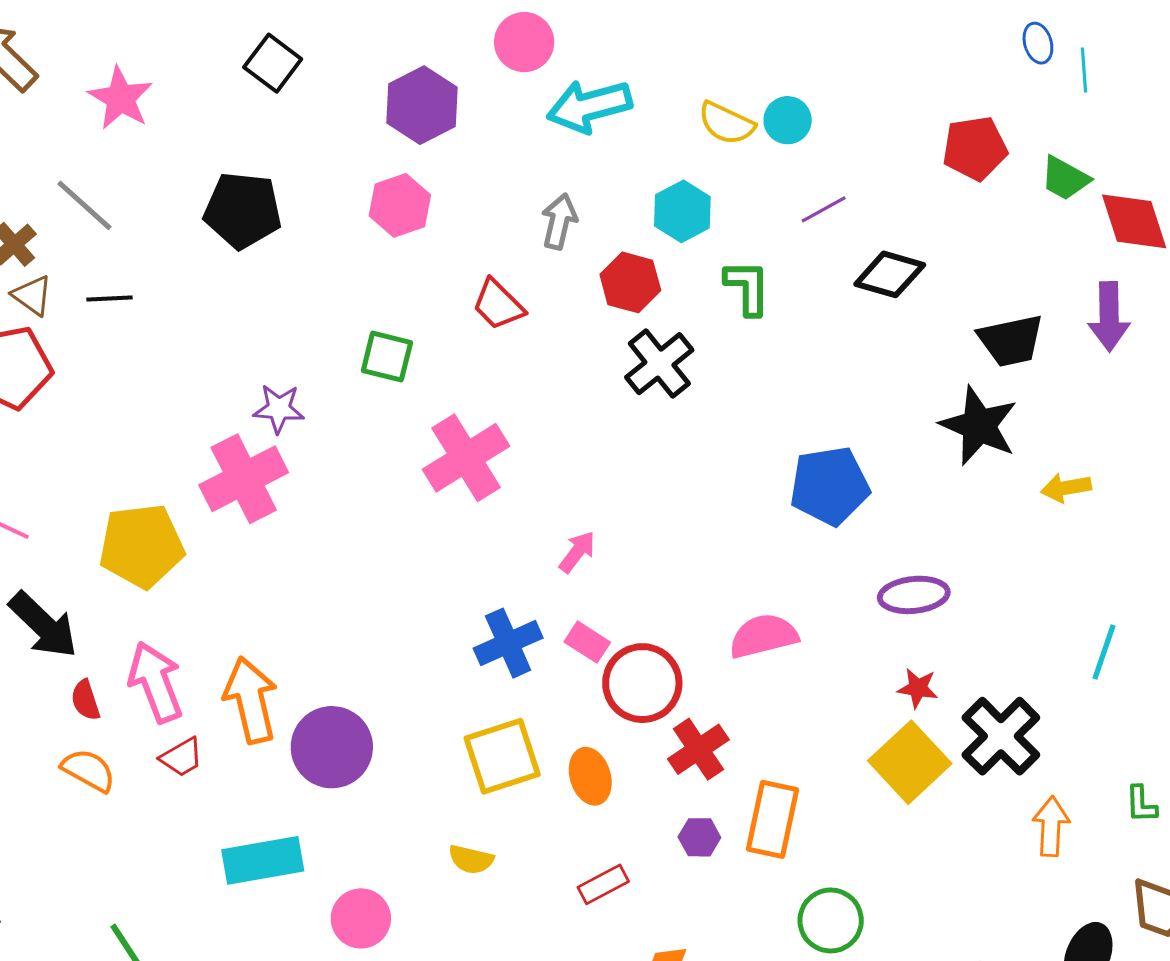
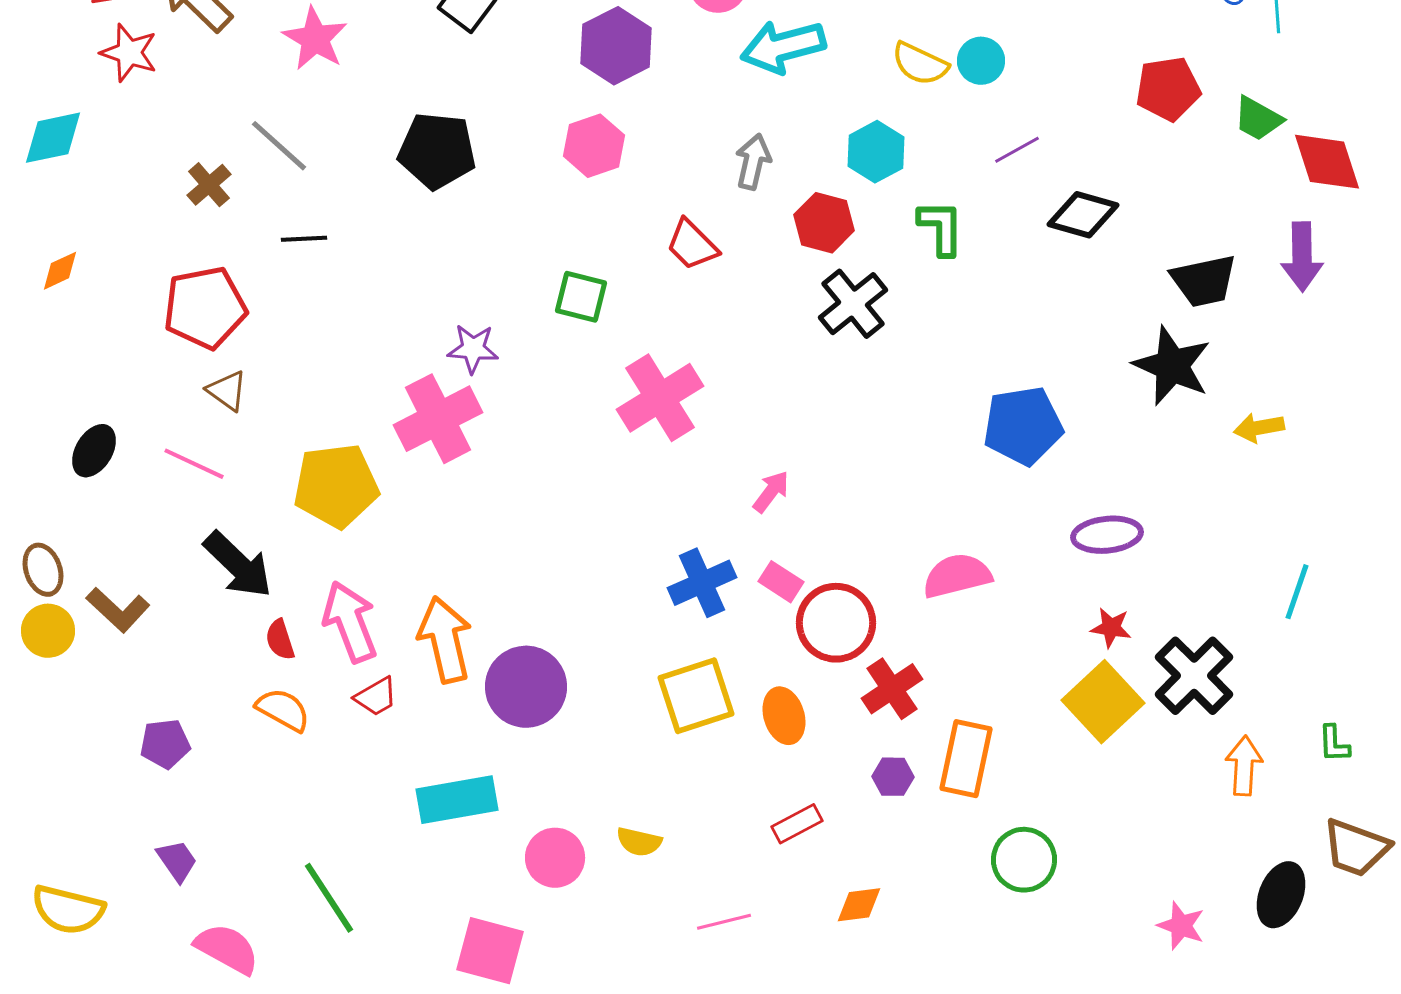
brown triangle: (32, 295) -> (227, 391), moved
yellow semicircle: (471, 859) -> (639, 842), moved

